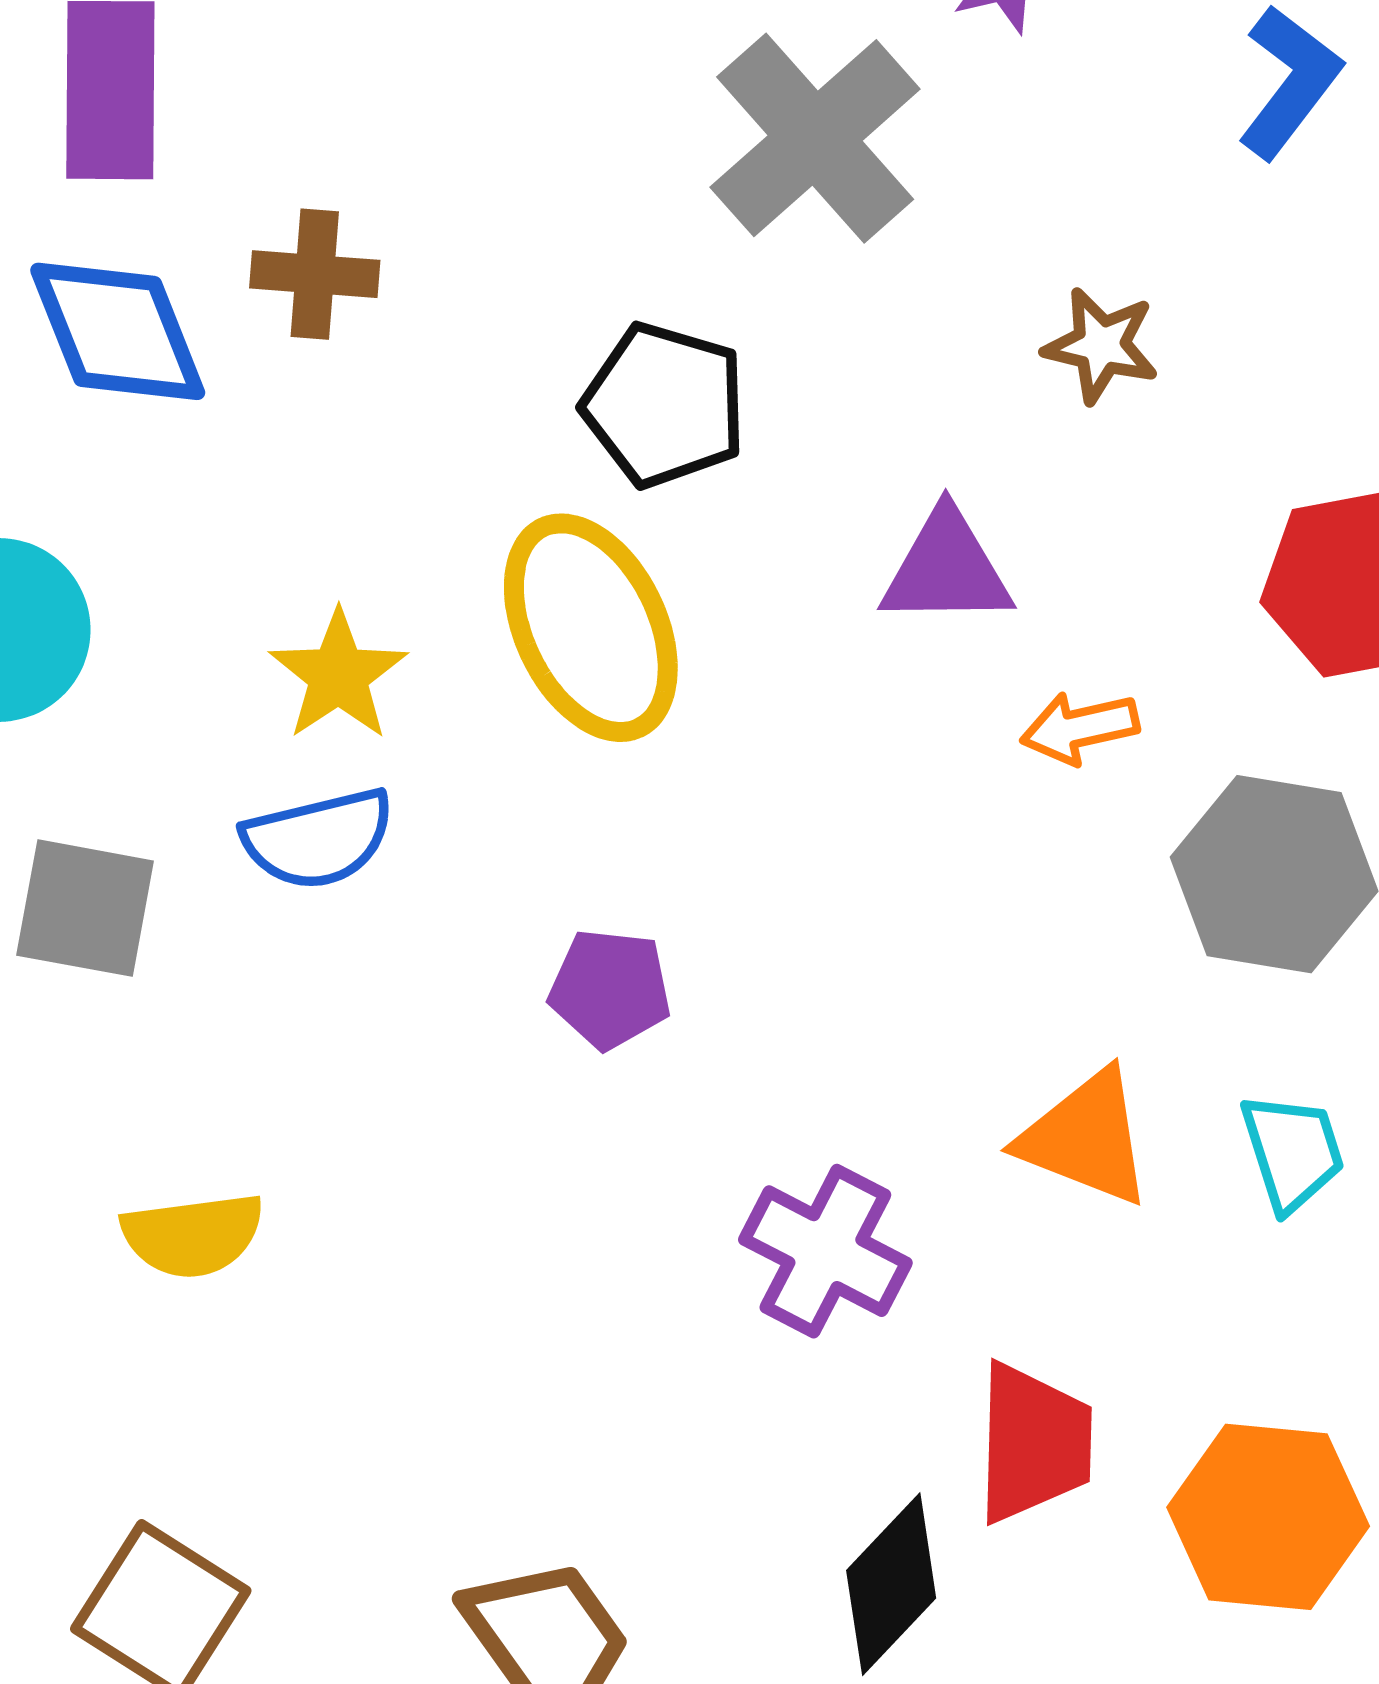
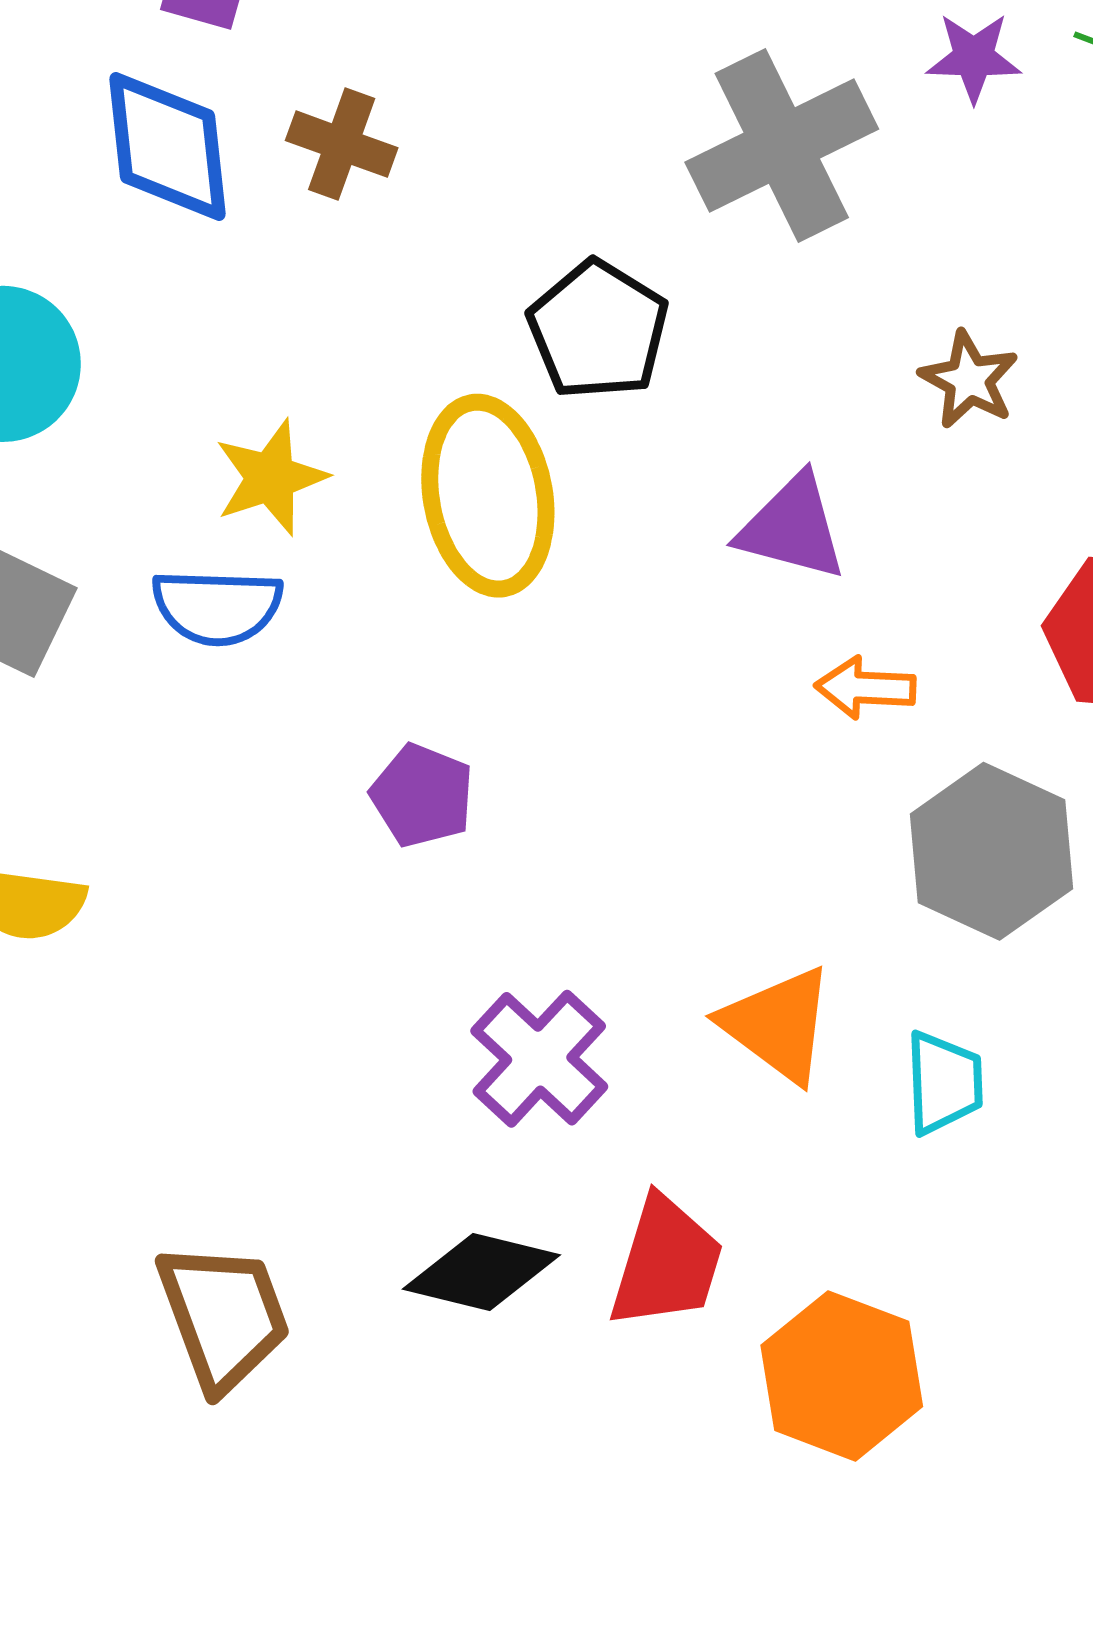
black diamond: (891, 1584) -> (481, 1272), moved, turned 45

